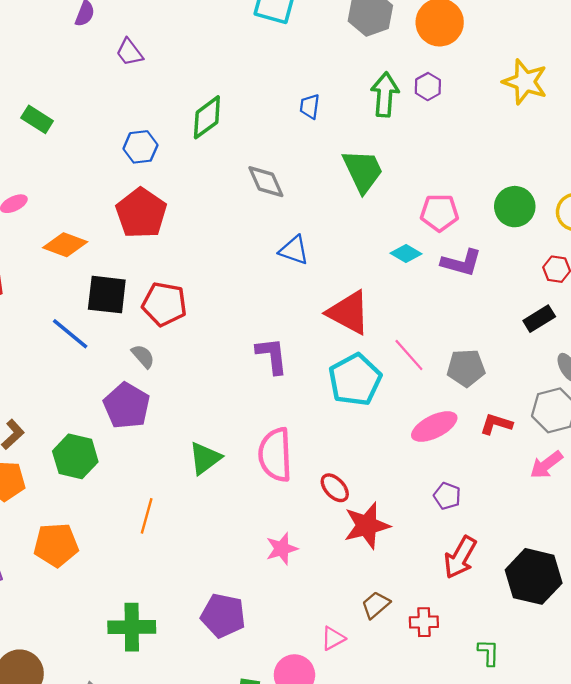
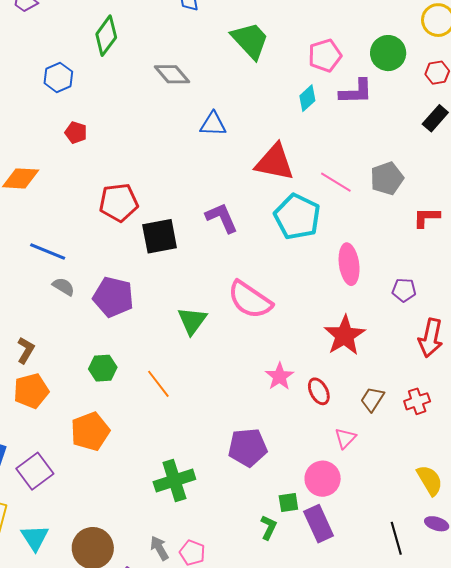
green circle: (515, 207) -> (388, 53), moved
red pentagon: (141, 213) -> (76, 133), size x0.5
cyan diamond: (406, 254) -> (307, 98), turned -56
black square: (107, 295) -> (160, 236), moved
gray semicircle: (143, 356) -> (63, 287), moved
pink ellipse: (434, 427) -> (349, 264), moved, turned -54
pink semicircle: (275, 455) -> (250, 300), turned -36
green hexagon: (75, 456) -> (103, 368), moved, size x0.7
red ellipse: (335, 488) -> (319, 391), moved, turned 32
orange line: (147, 516) -> (158, 384), turned -36

